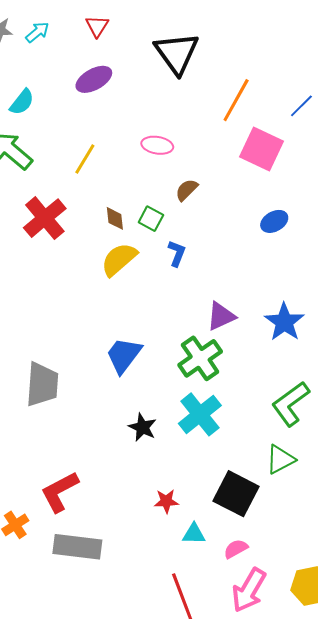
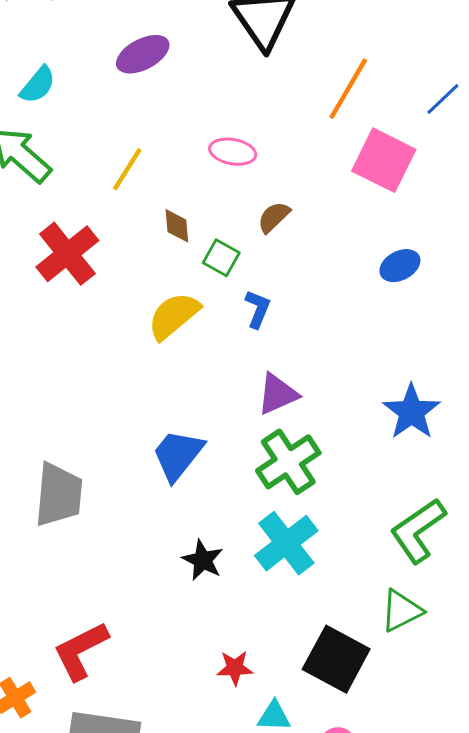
brown diamond: (115, 218) -> (177, 226), moved
purple triangle: (221, 316) -> (278, 394), moved

